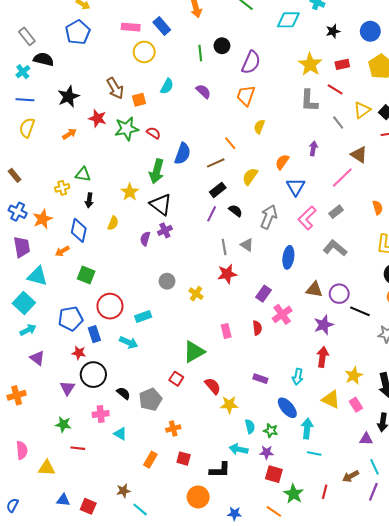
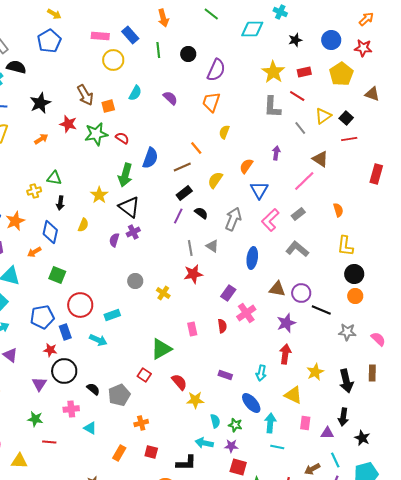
green line: (200, 53) -> (158, 50), moved
pink rectangle: (356, 405) -> (305, 423), moved, turned 40

